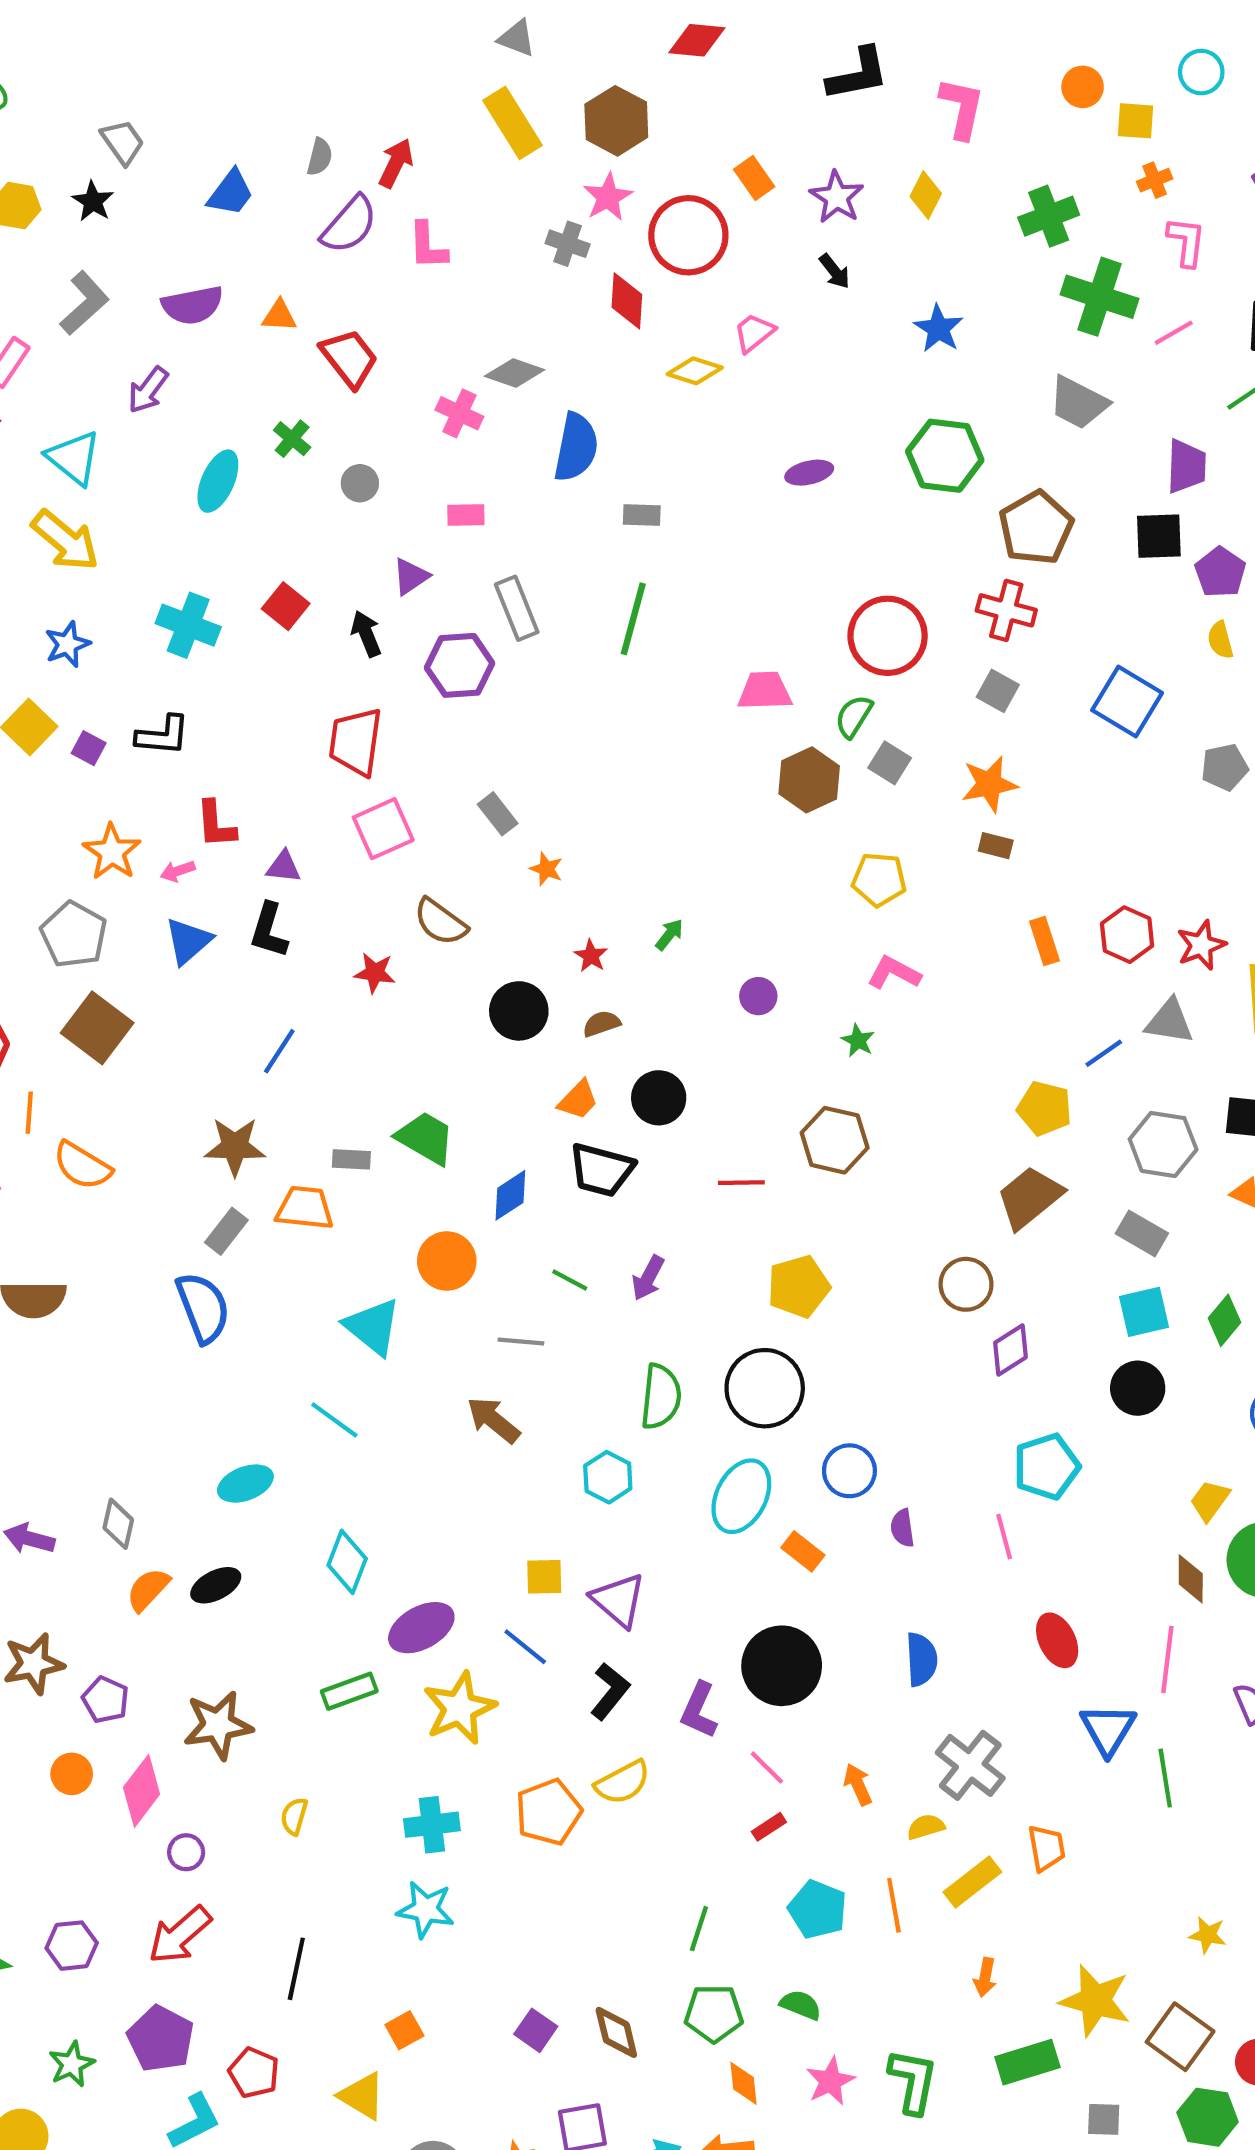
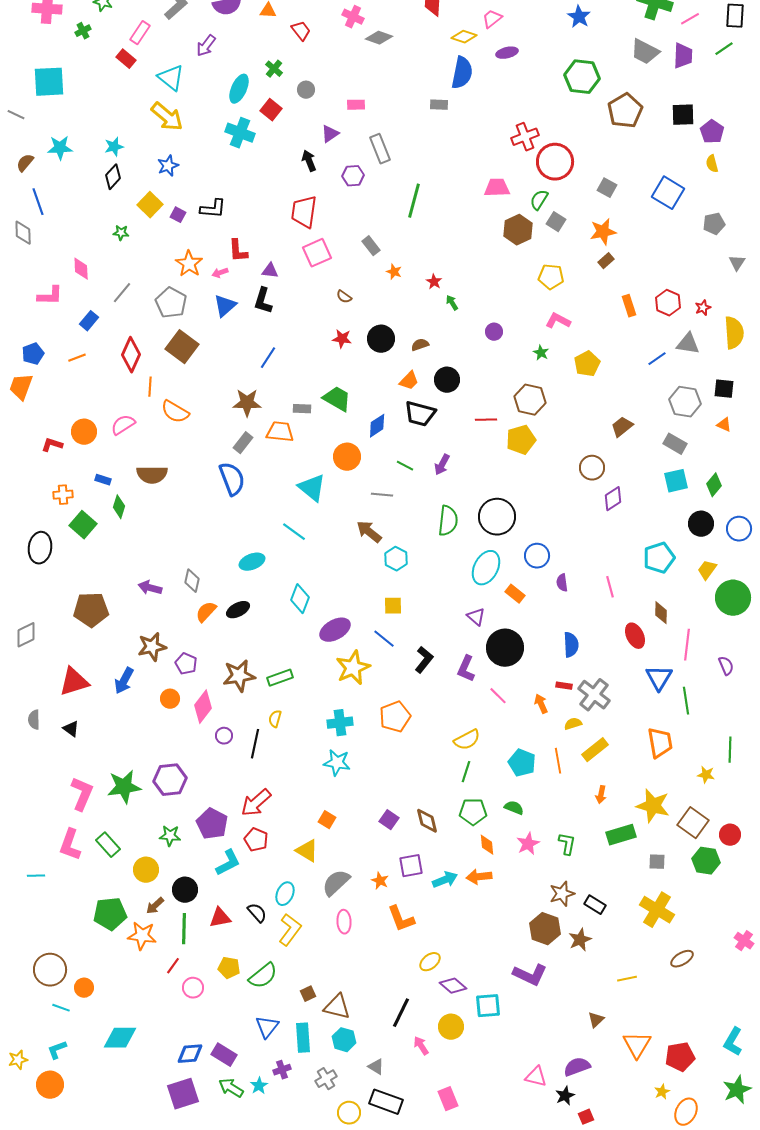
red trapezoid: (349, 358) -> (301, 31), size x0.7
pink cross: (459, 413) -> (353, 17), moved
blue semicircle: (576, 447) -> (462, 73), moved
purple trapezoid: (1186, 466) -> (683, 56), moved
purple ellipse: (809, 473) -> (507, 53), moved
red square: (286, 606) -> (271, 110), moved
red cross: (1006, 610) -> (525, 137), moved, turned -36
green line: (633, 619) -> (414, 201), moved
cyan cross: (188, 625) -> (240, 133), moved
purple hexagon: (459, 665) -> (353, 176), size x0.7
brown rectangle: (996, 846) -> (606, 261), turned -56
brown semicircle: (440, 922) -> (344, 297), size x0.6
green arrow: (669, 935) -> (452, 303), turned -70
red star: (1201, 945) -> (703, 308), size x0.7
red star: (591, 956) -> (434, 282), moved
red star: (375, 973) -> (342, 339), moved
yellow pentagon: (1044, 1108) -> (587, 364), moved, turned 30
brown trapezoid: (1030, 1197) -> (622, 427), size x0.7
yellow pentagon: (799, 1286) -> (521, 440), moved
black circle: (1138, 1388) -> (701, 524), moved
cyan pentagon: (1047, 1467) -> (659, 558), moved
cyan hexagon: (608, 1477) -> (396, 559), moved
brown diamond: (1191, 1579) -> (661, 613), moved
purple triangle: (618, 1600) -> (476, 617), moved, size x0.7
green rectangle: (349, 1691) -> (280, 678), moved
yellow semicircle: (623, 1782) -> (467, 740), moved
red rectangle: (769, 1827) -> (564, 686), moved, turned 42
orange trapezoid: (1047, 1848) -> (660, 743), moved, size x1.4
red arrow: (180, 1935) -> (256, 803), moved
purple hexagon: (72, 1946) -> (170, 780), size x1.4
black line: (296, 1969) -> (255, 744), moved
orange square: (404, 2030) -> (327, 820), turned -30
green star: (72, 2064) -> (170, 836), turned 30
green L-shape: (913, 2081) -> (567, 844), size x0.7

